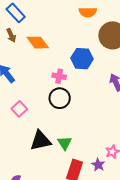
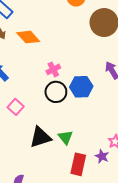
blue hexagon: (82, 59) -> (81, 87), moved
pink cross: (59, 76) -> (53, 69), turned -32

